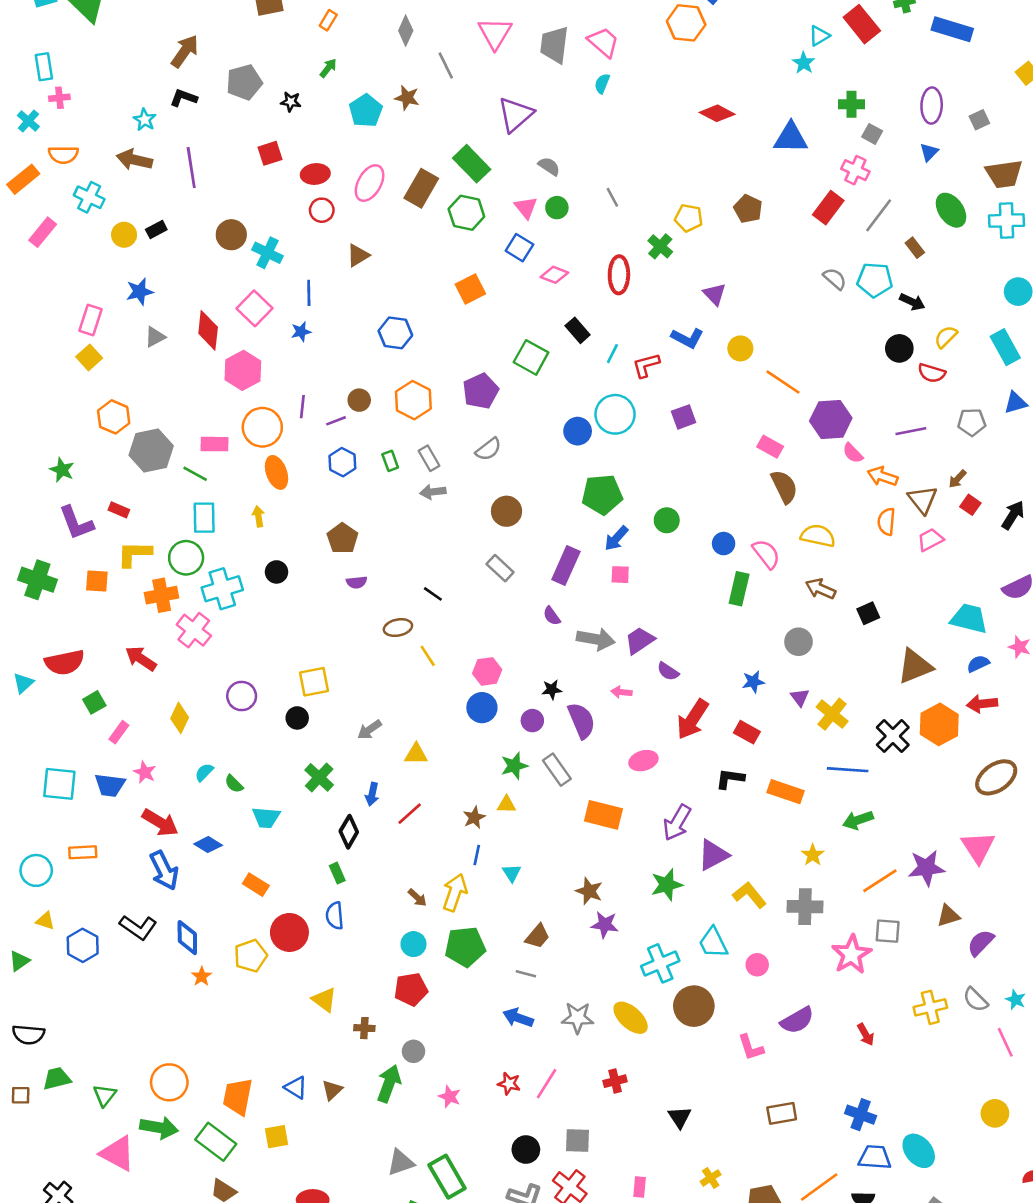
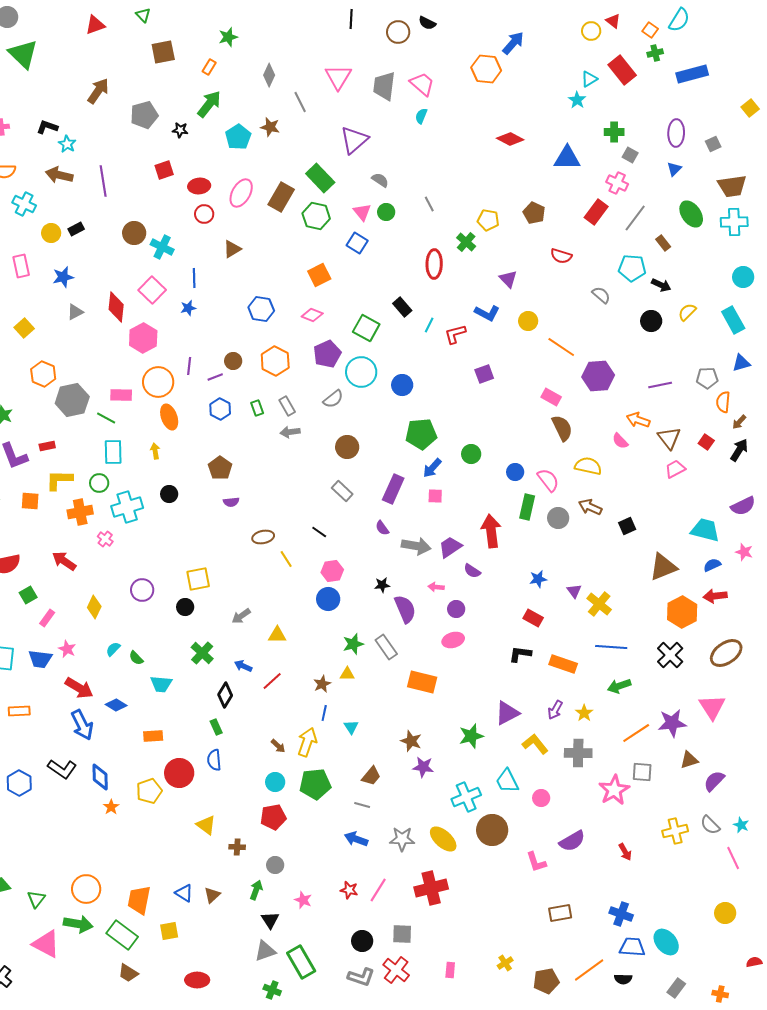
blue rectangle: (952, 29) -> (692, 74), turned -32
green arrow: (328, 68) -> (209, 104), size x1.8
black L-shape: (183, 98) -> (47, 127), moved
pink diamond: (554, 275) -> (312, 315), moved
gray semicircle: (835, 279) -> (601, 295), moved
pink rectangle: (90, 320) -> (21, 266), moved, turned -30
red semicircle: (932, 373) -> (561, 256), moved
cyan circle: (615, 414) -> (361, 372), moved
pink semicircle: (853, 453) -> (620, 441), moved
brown arrow: (957, 479) -> (739, 422), moved
red rectangle: (119, 510) -> (47, 446), turned -35
orange semicircle: (886, 522) -> (723, 402), moved
green circle: (186, 558) -> (99, 483), size x0.7
black line: (433, 594) -> (319, 532), moved
pink cross: (194, 630) -> (105, 539), size x0.6
gray circle: (799, 642) -> (558, 518), moved
red arrow: (693, 719) -> (491, 531), moved, turned 140
purple circle: (532, 721) -> (456, 609), moved
black cross: (893, 736) -> (670, 655), moved
blue arrow: (372, 794) -> (243, 666), turned 102
purple arrow: (677, 823) -> (555, 710), moved, size x0.7
orange rectangle: (256, 885) -> (153, 736), turned -36
red cross: (615, 1081) -> (431, 888), size x1.8
green arrow: (389, 1084) -> (256, 890), size x0.7
black triangle: (680, 1117) -> (270, 920), moved

